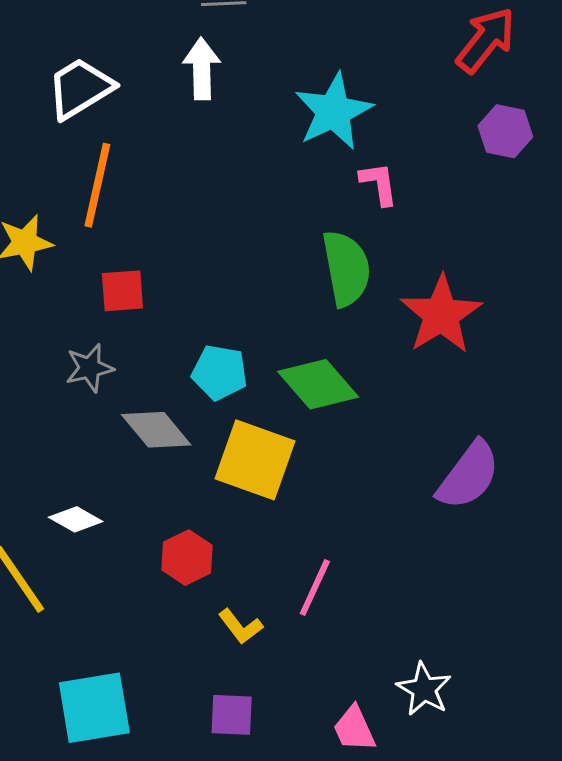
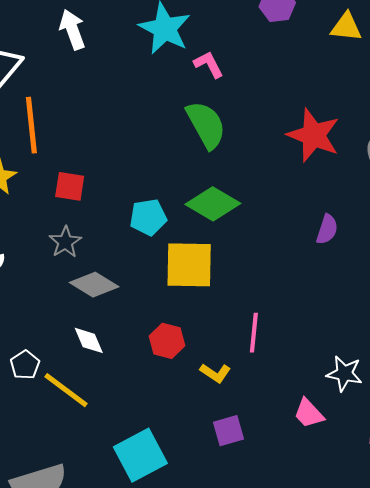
red square: (122, 291) -> (70, 186), turned 32
red star: (441, 315) -> (314, 135), moved
gray diamond: (156, 430) -> (94, 285), moved
purple semicircle: (469, 475) -> (327, 229), size x0.6
white diamond: (76, 519) -> (89, 340), turned 56

